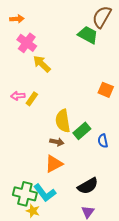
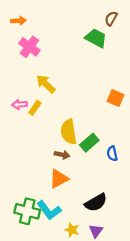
brown semicircle: (102, 17) -> (111, 19), size x0.6
yellow arrow: (42, 64) -> (46, 84), moved
yellow star: (33, 211) -> (72, 230), moved

